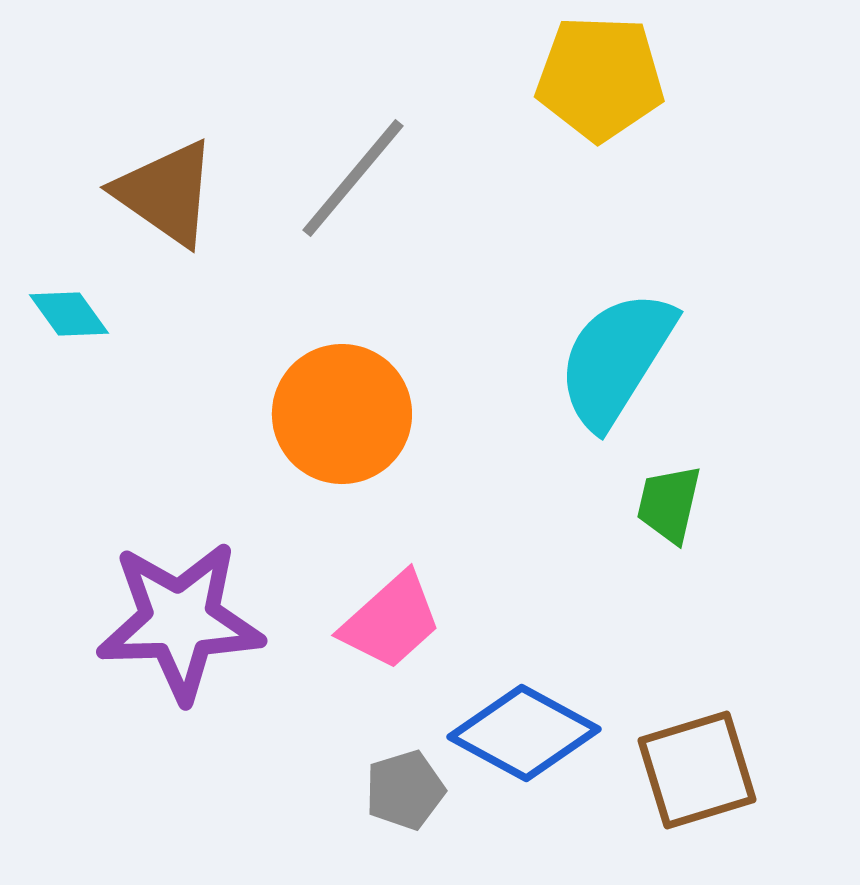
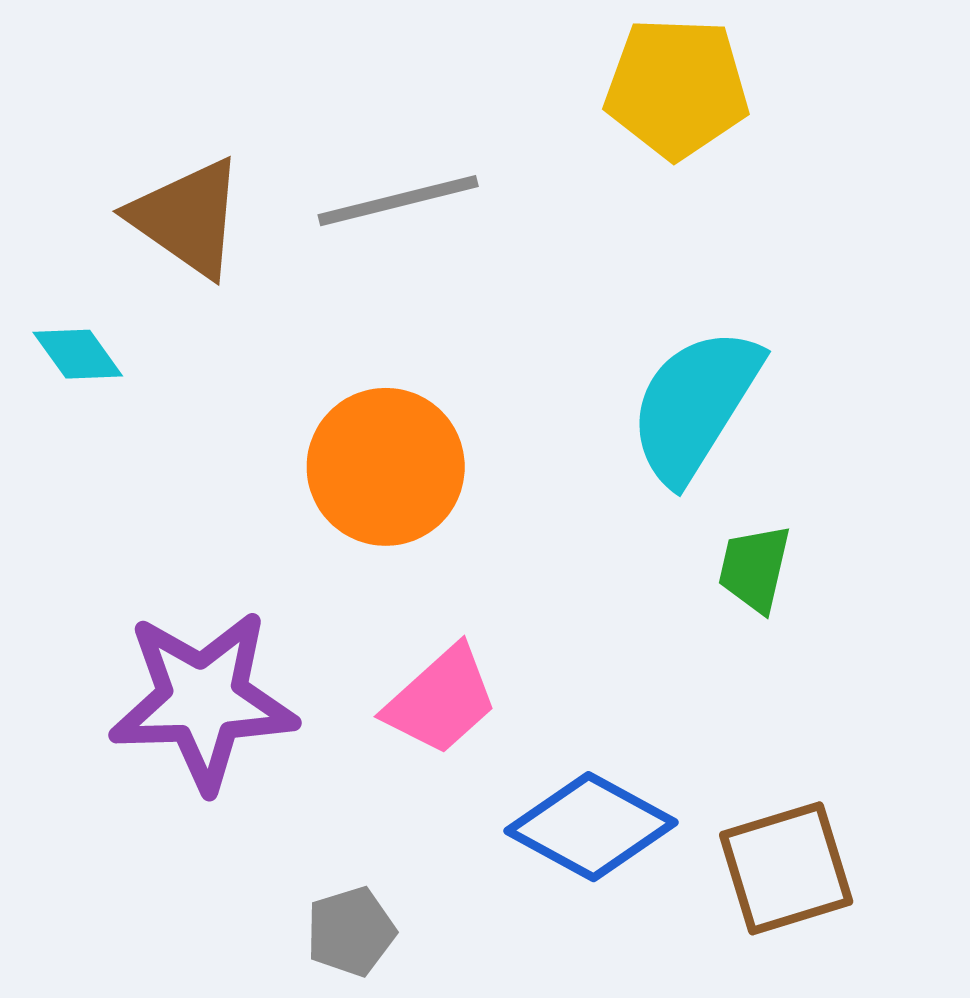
gray line: (353, 178) -> (398, 201), turned 36
gray pentagon: (405, 790) -> (351, 932), moved

